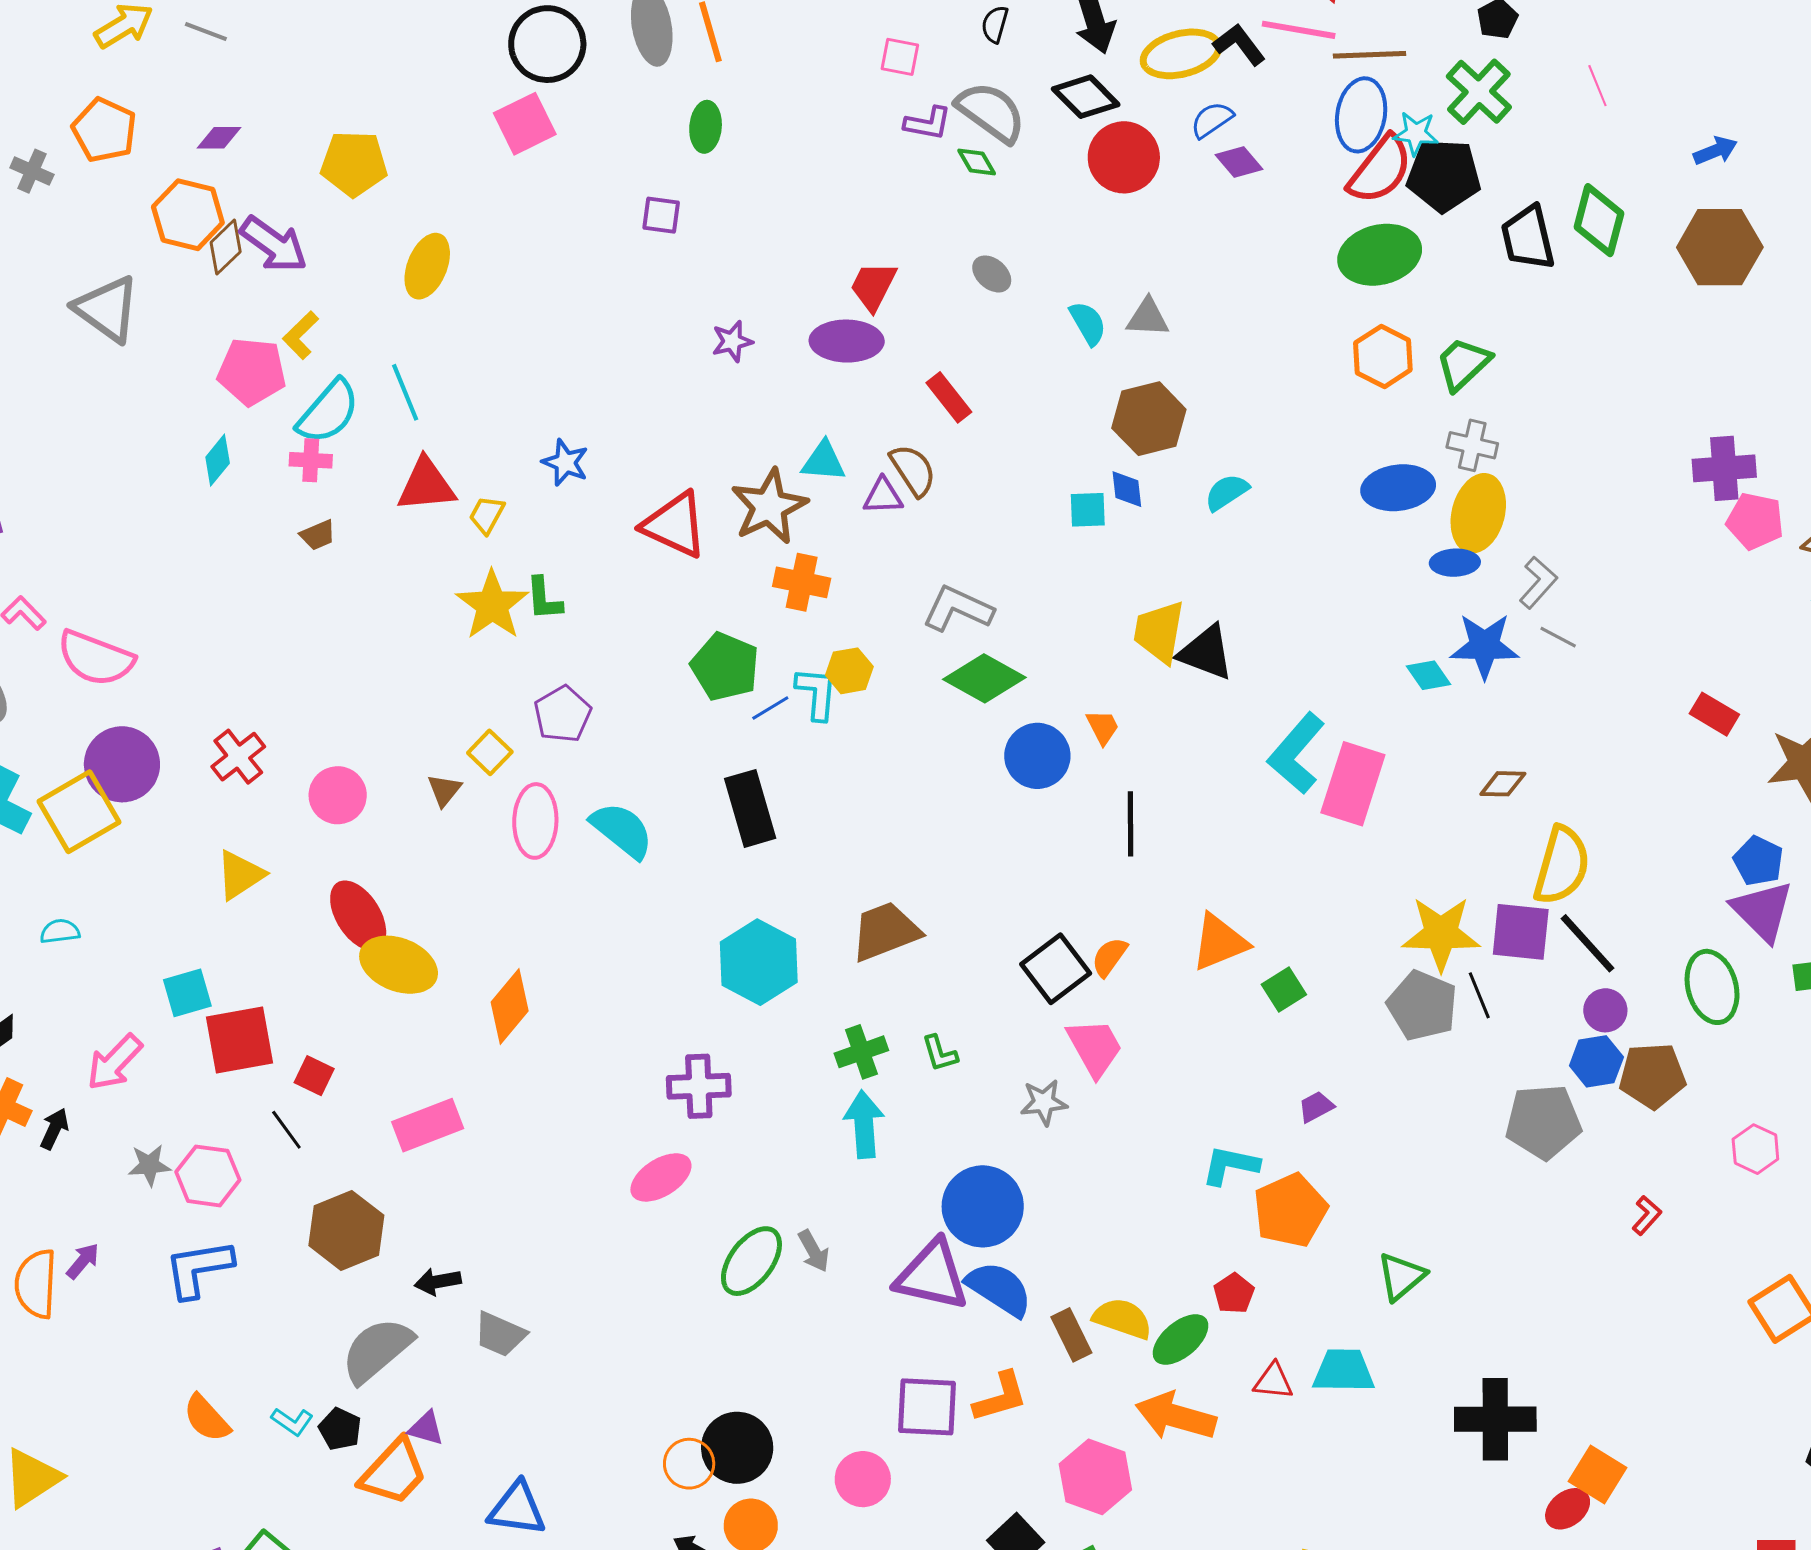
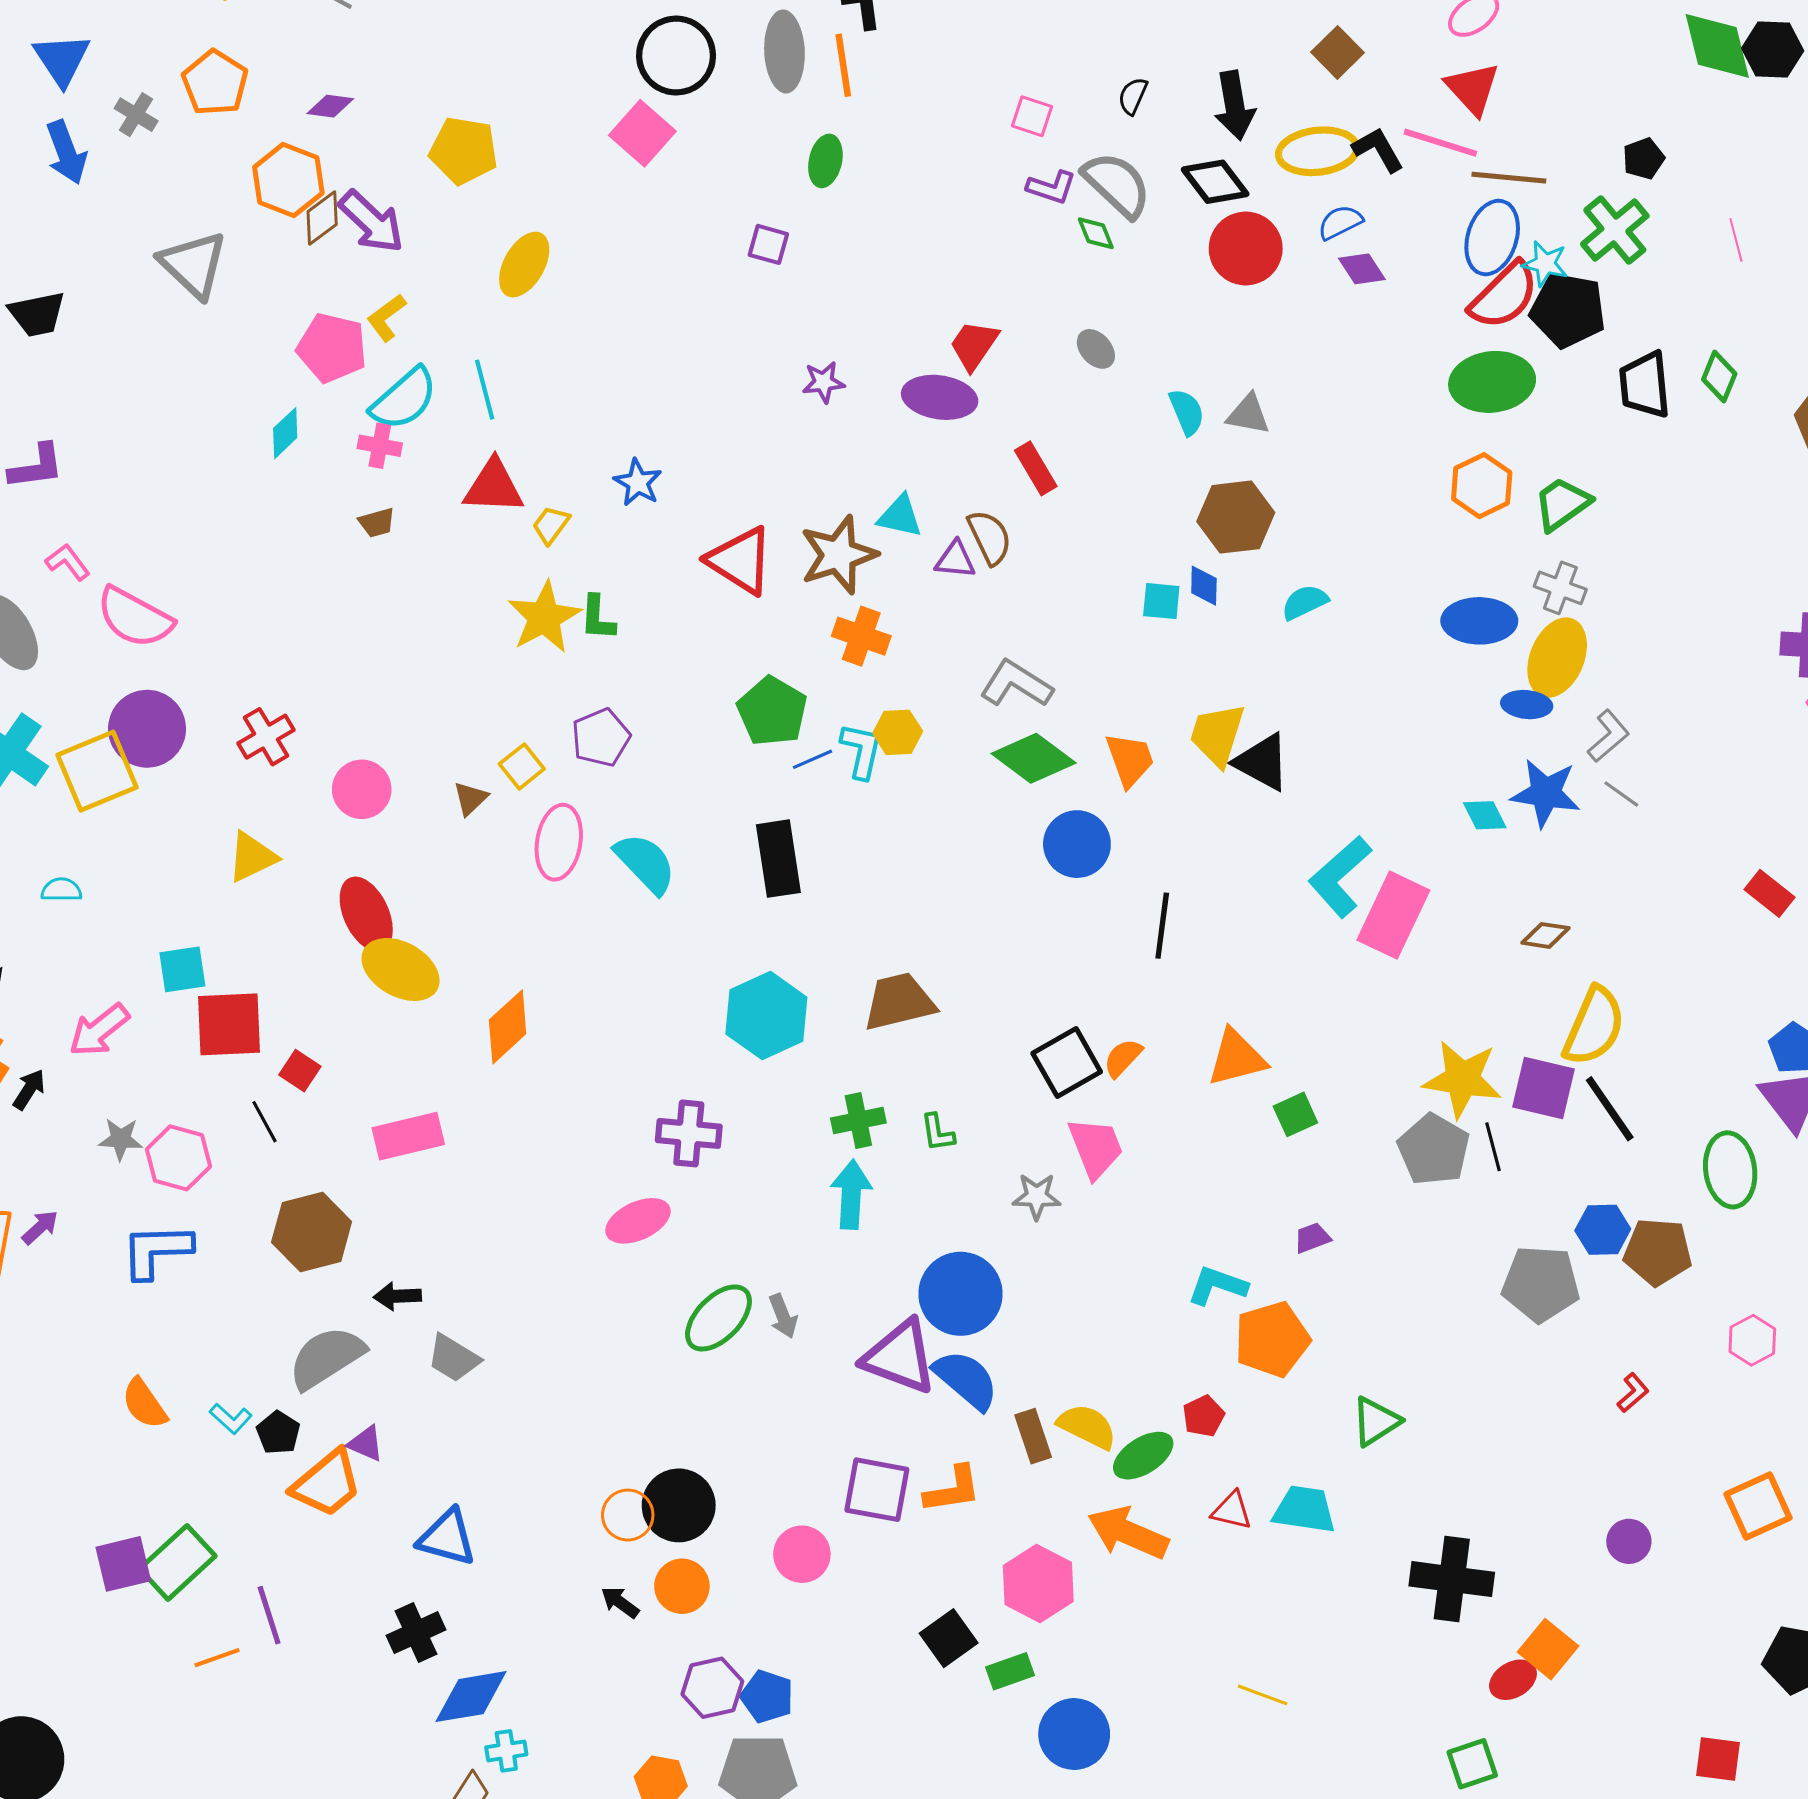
pink square: (525, 124) -> (642, 133), turned -30
green diamond: (1599, 220) -> (1719, 377), size x0.7
orange trapezoid: (1103, 727) -> (1130, 760), moved, size x1.5
purple circle: (1605, 1010) -> (1629, 1541), moved

